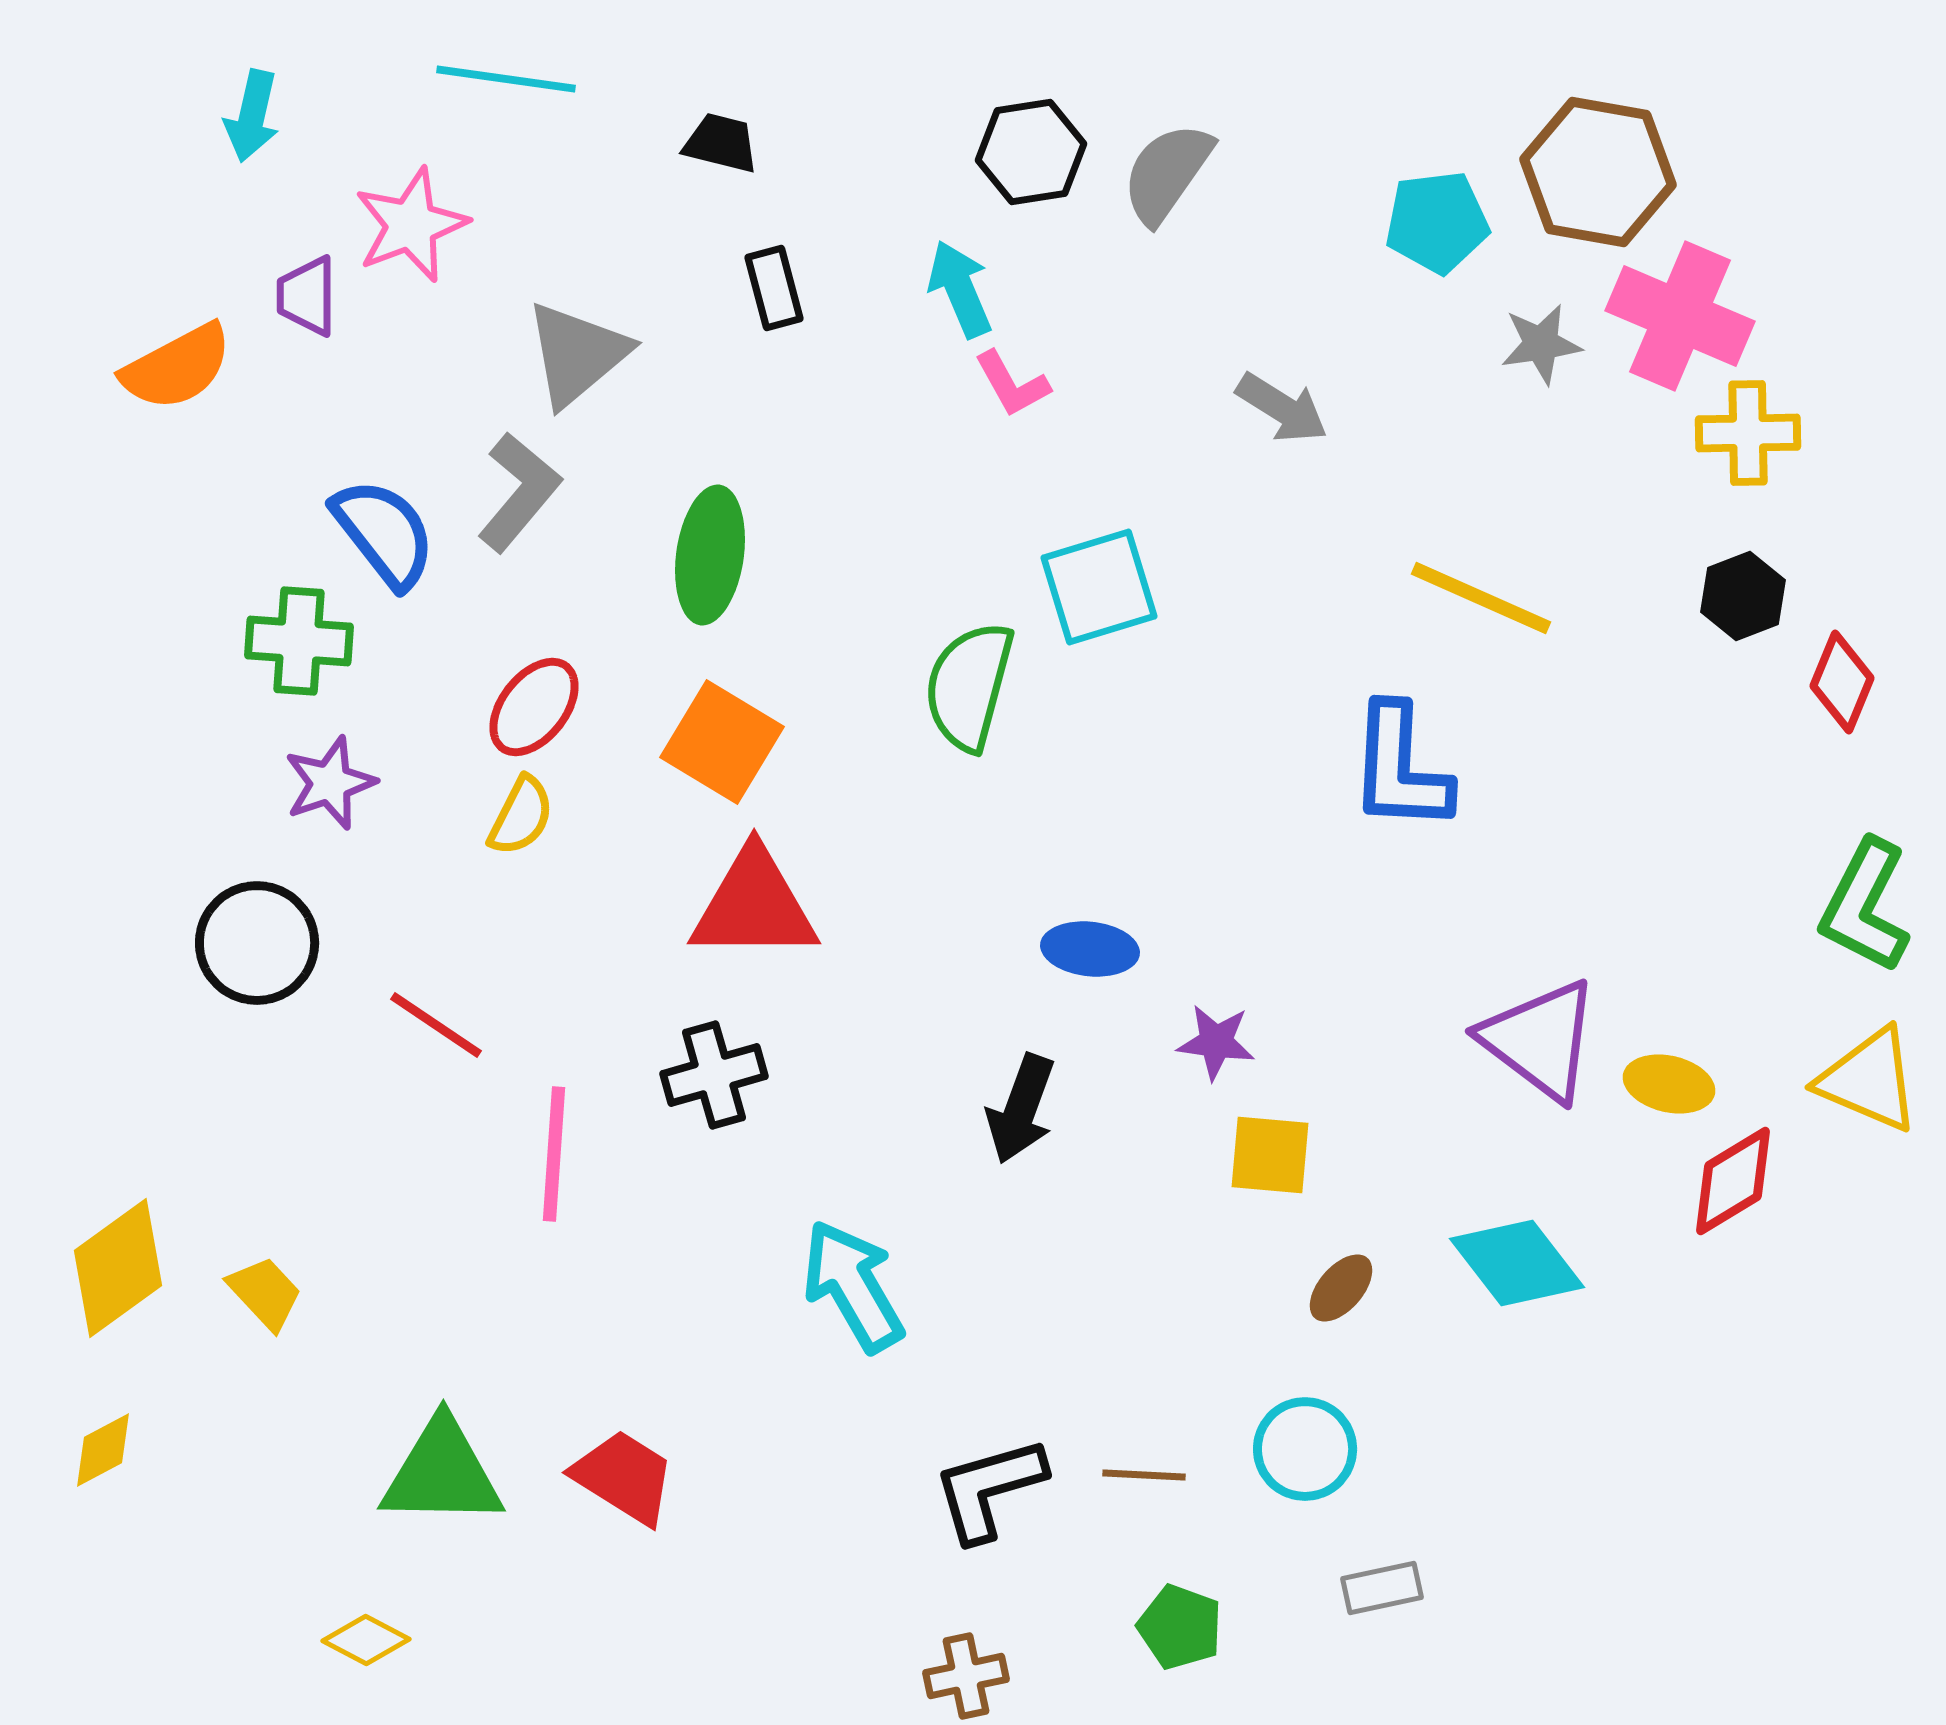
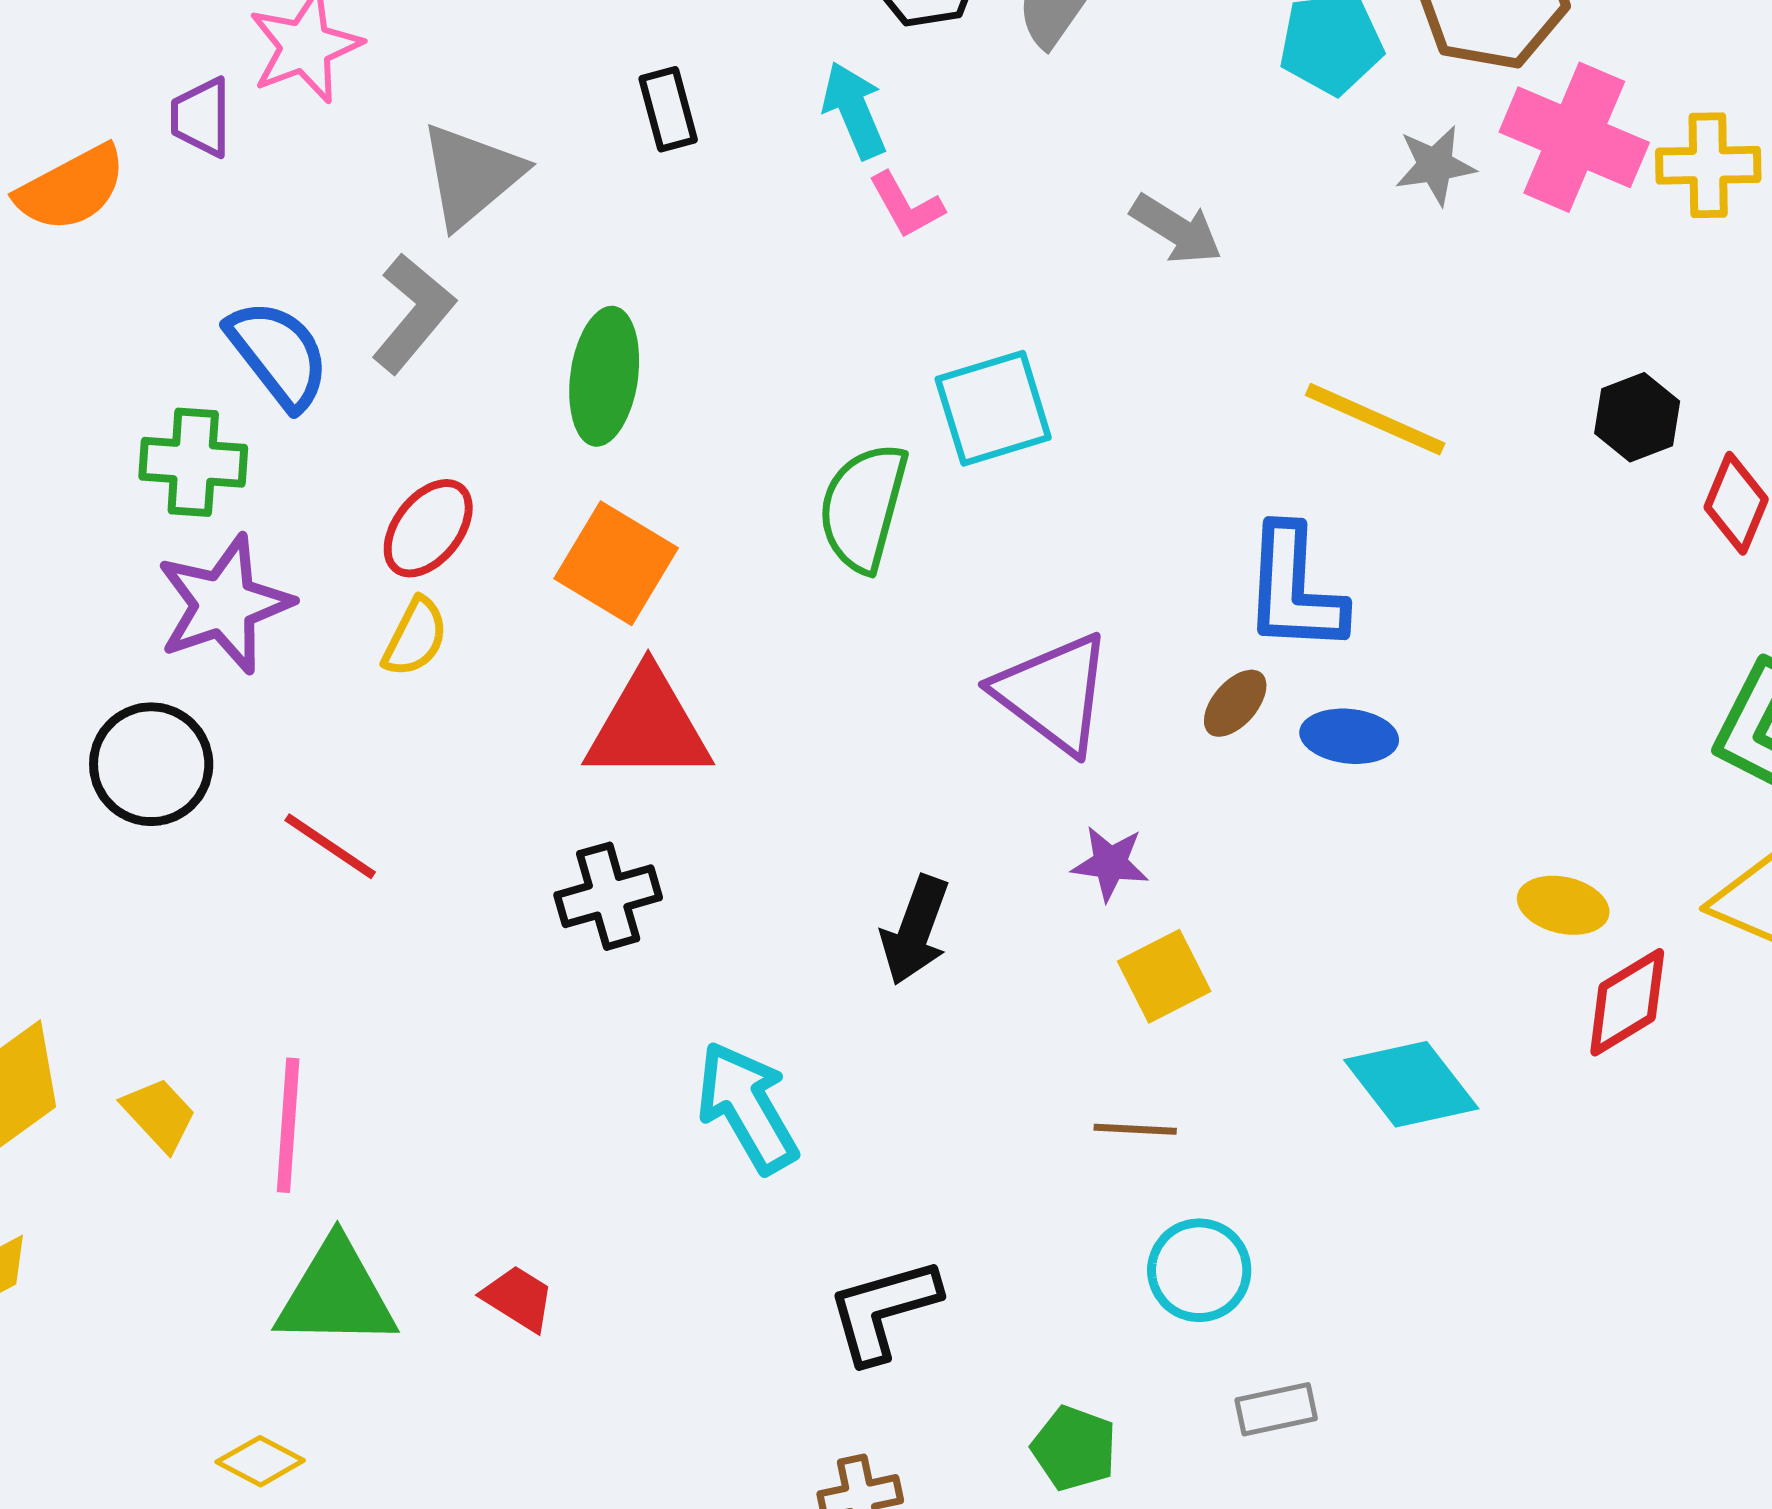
yellow cross: (1748, 433) -> (1708, 165), moved
purple star: (330, 783) -> (224, 604), size x1.5
blue ellipse: (1090, 949) -> (1349, 736), moved
purple triangle: (1540, 1040) -> (1053, 693), moved
pink line: (554, 1154) -> (288, 1125), moved
yellow square: (1270, 1155) -> (1164, 976), turned -32
brown ellipse: (1341, 1288) -> (1235, 703), moved
brown line: (1144, 1475) -> (1135, 1129), moved
red trapezoid: (624, 1477) -> (518, 1298), size x0.7

